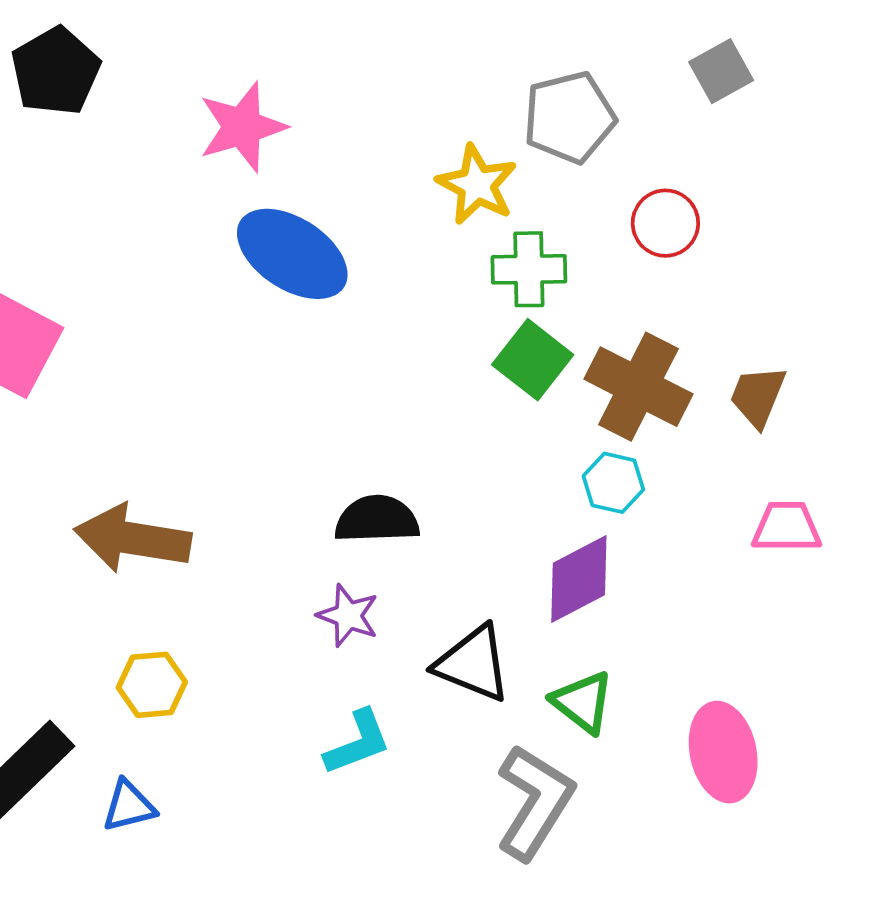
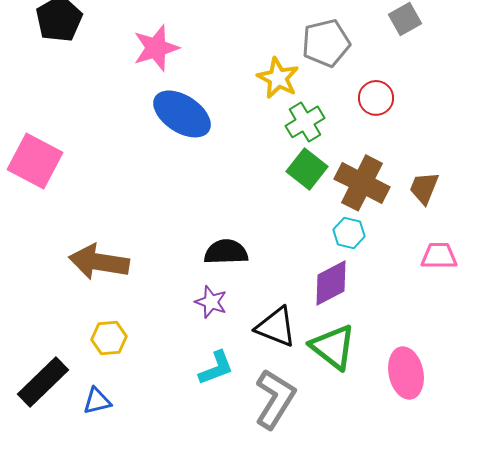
green cross: (529, 269) -> (305, 122), turned -30
green triangle: (583, 702) -> (333, 347), size x1.4
gray L-shape: (535, 802) -> (275, 399), moved

